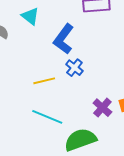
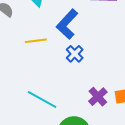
yellow line: (44, 81) -> (36, 41), moved

